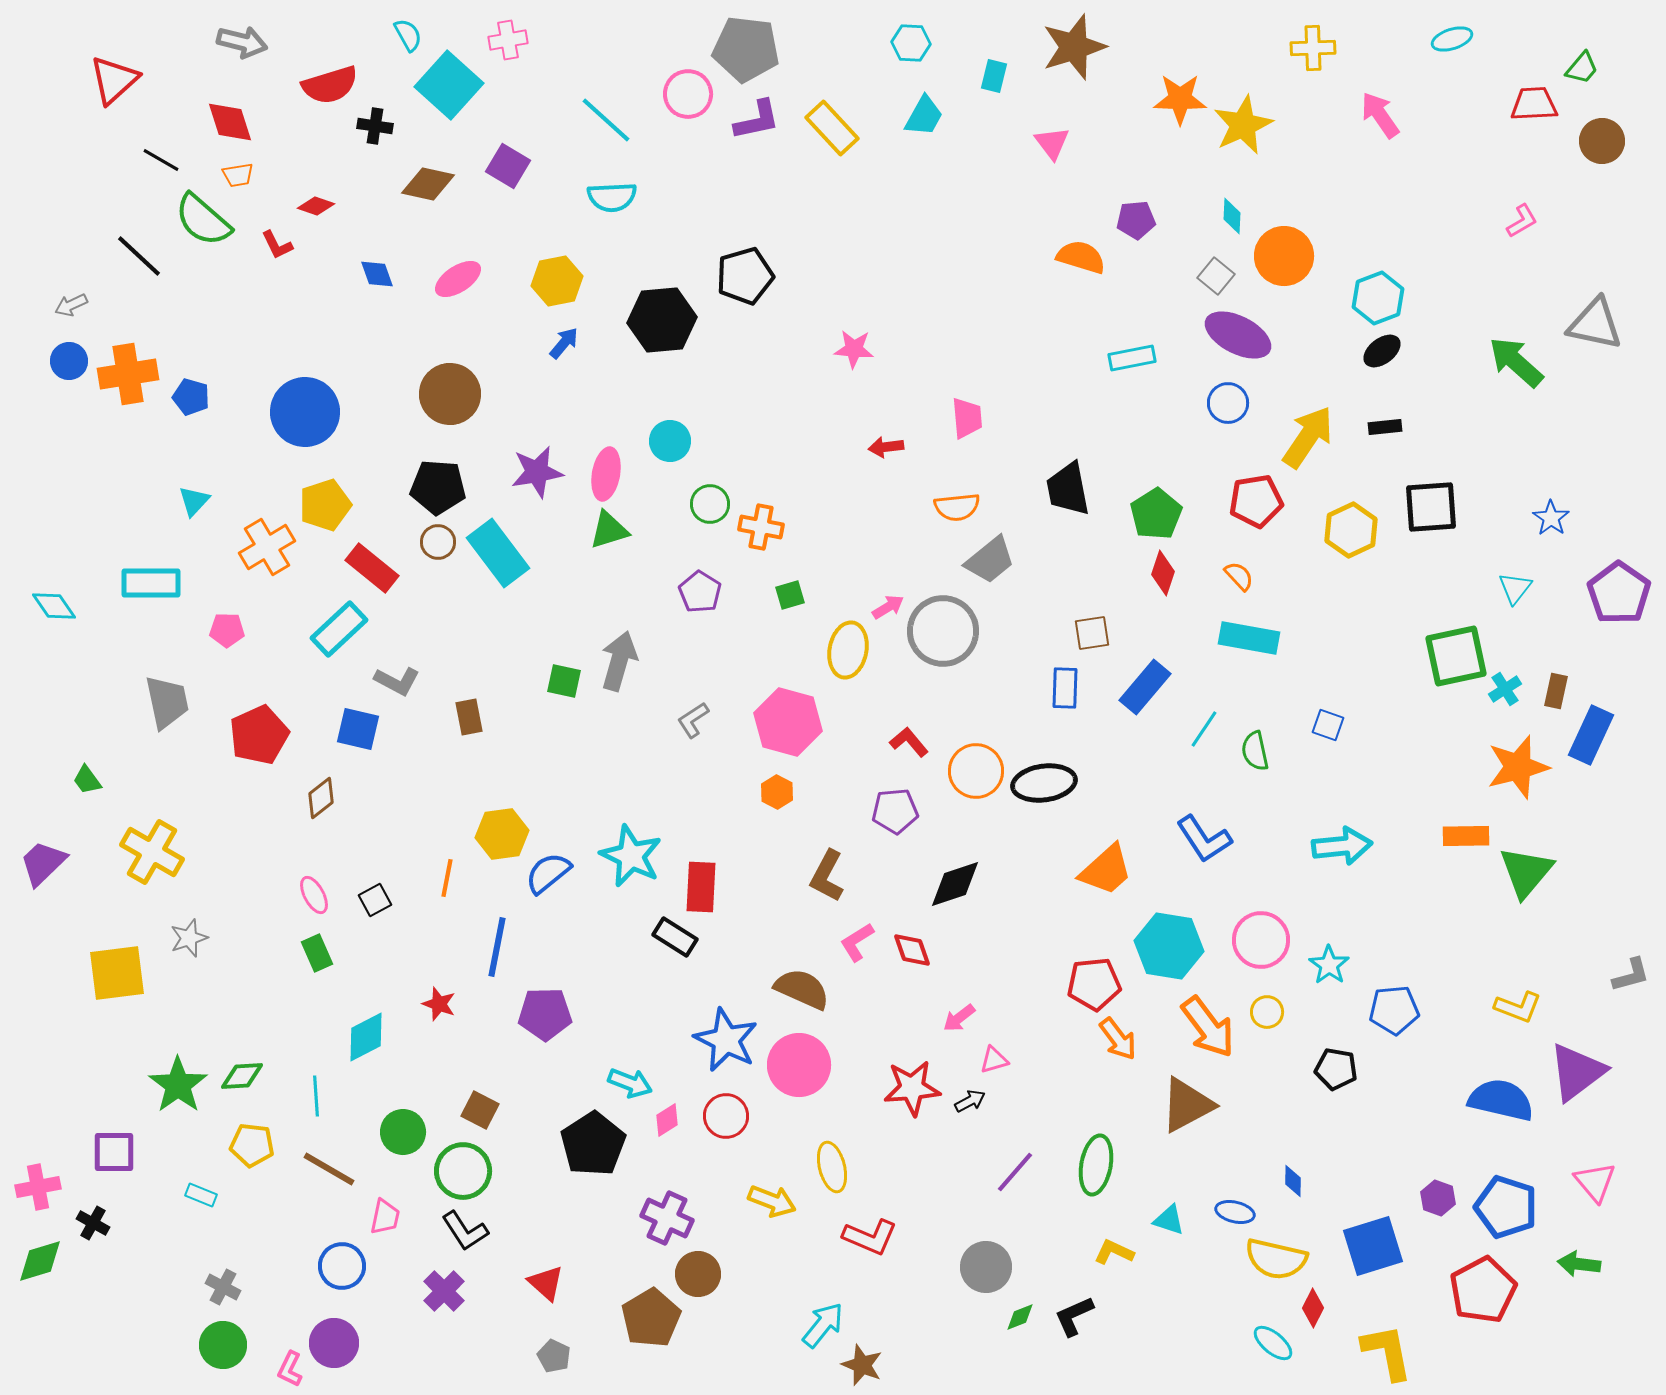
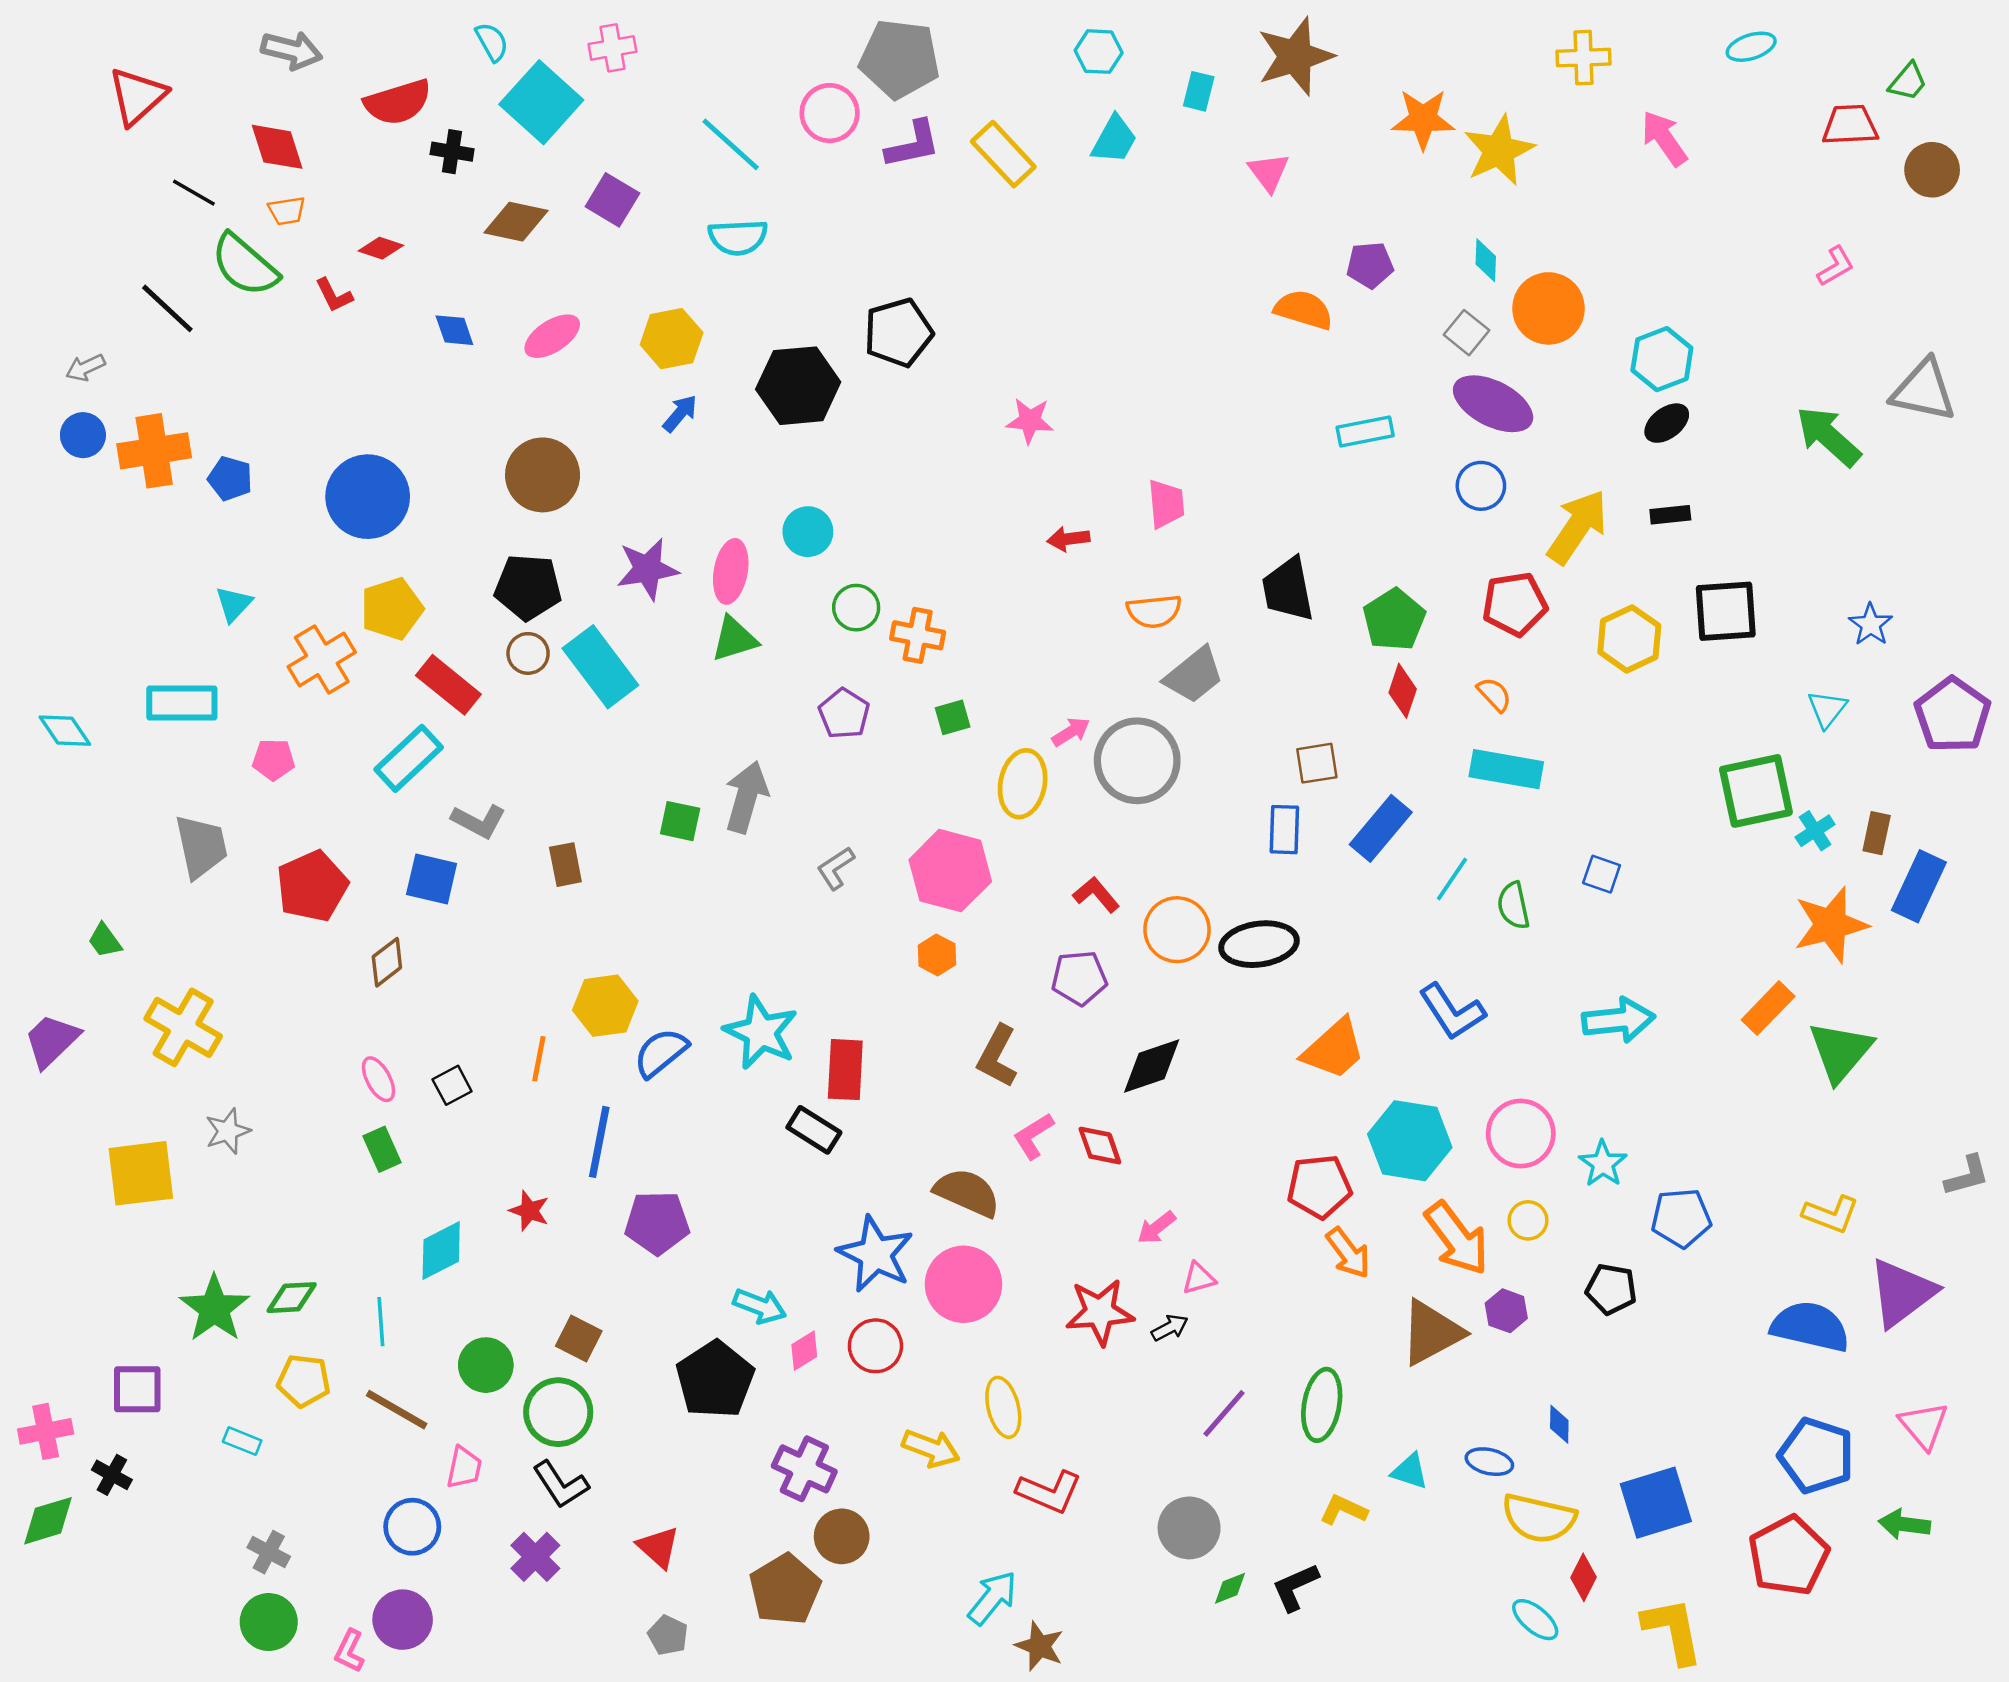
orange rectangle: (1466, 836) -> (1768, 1008), turned -45
purple hexagon: (1438, 1198) -> (1506, 1311), moved

